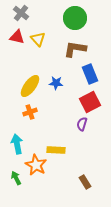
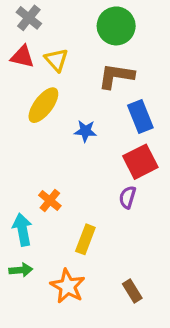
yellow ellipse: (30, 86) -> (43, 105), moved
orange cross: (30, 112) -> (50, 200), moved, turned -32
yellow rectangle: (56, 150) -> (85, 239), turned -72
orange star: (36, 165) -> (68, 286), moved
green arrow: (16, 178) -> (21, 270), moved, turned 112

